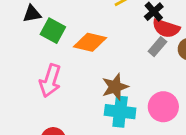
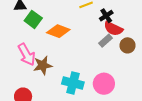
pink arrow: (50, 81) -> (27, 54), turned -55
brown star: (115, 87) -> (43, 65), moved

